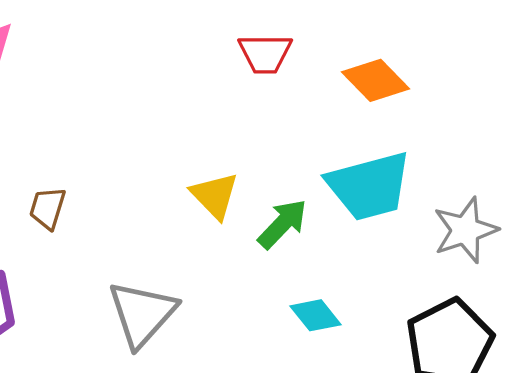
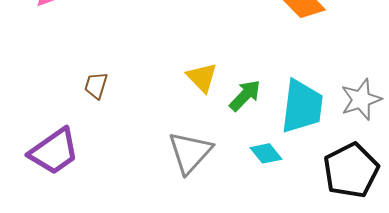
cyan trapezoid: (369, 186) -> (302, 106), moved, turned -68
gray triangle: (142, 314) -> (190, 152), moved

